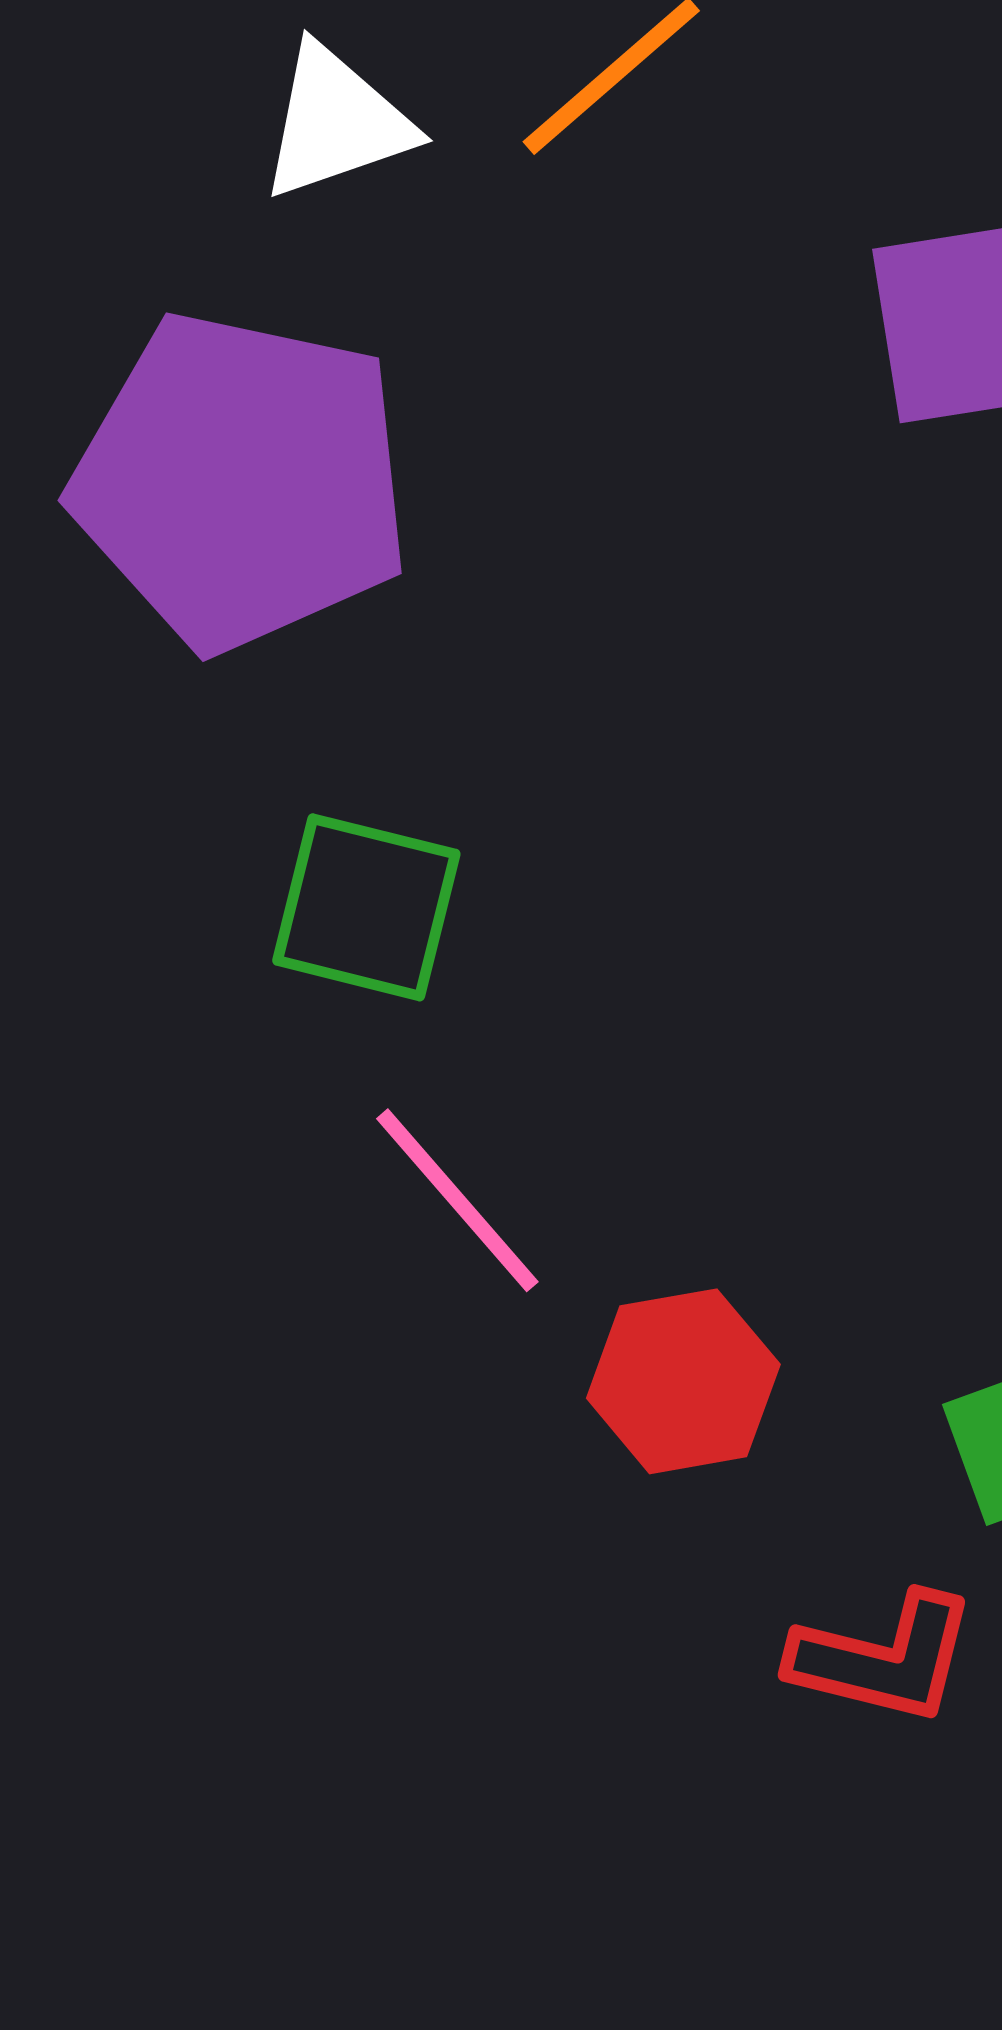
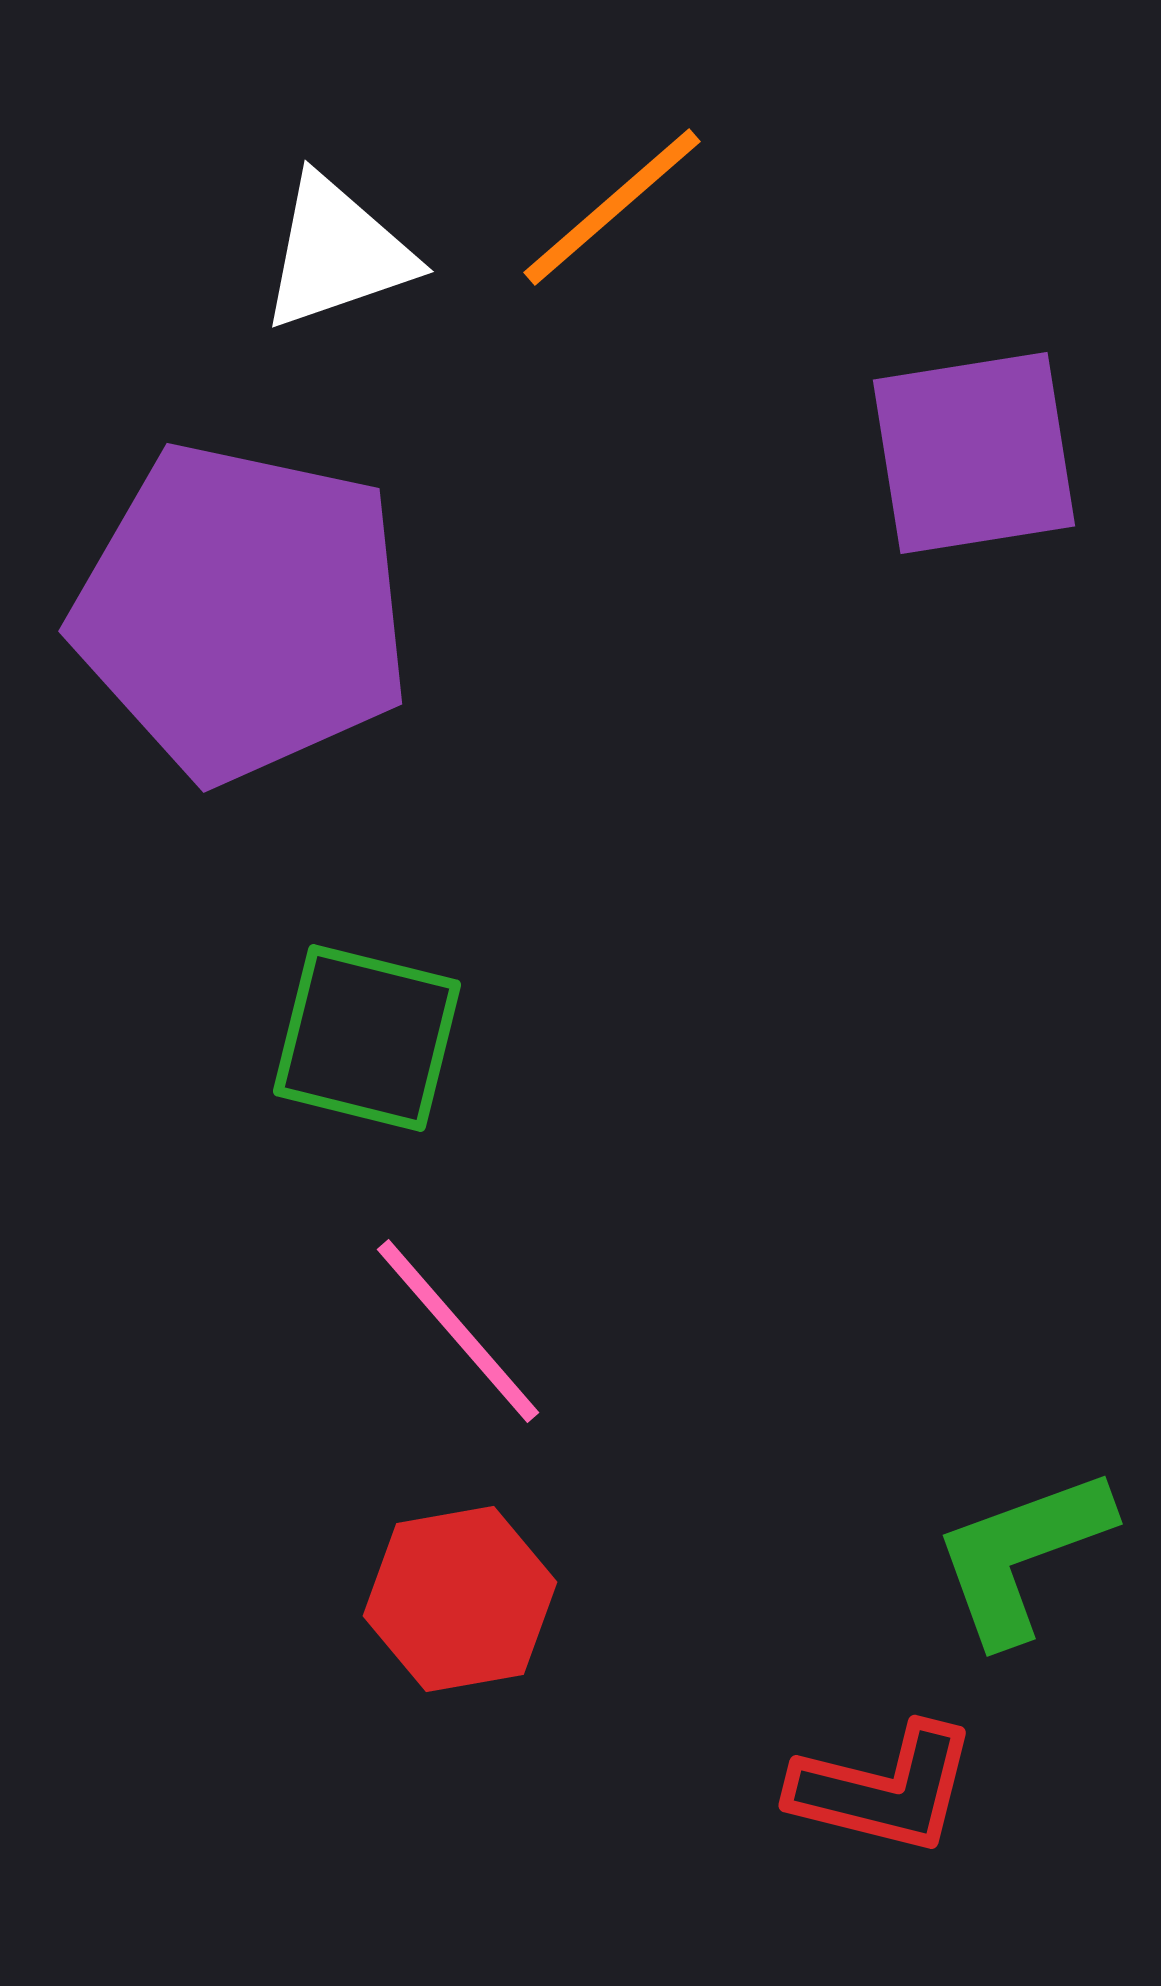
red hexagon: (683, 1381) -> (460, 1599), moved

